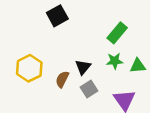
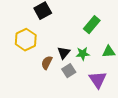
green star: (115, 61) -> (83, 54), moved
yellow hexagon: (29, 68) -> (26, 40), moved

